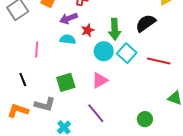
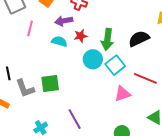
pink line: (37, 49) -> (30, 28), moved
pink triangle: (100, 80) -> (122, 94), moved
gray L-shape: (45, 104) -> (25, 88), moved, turned 45

